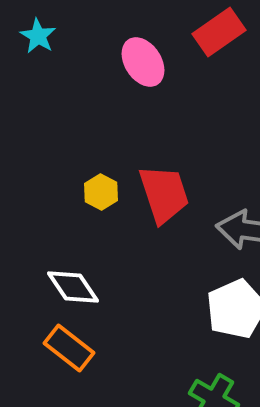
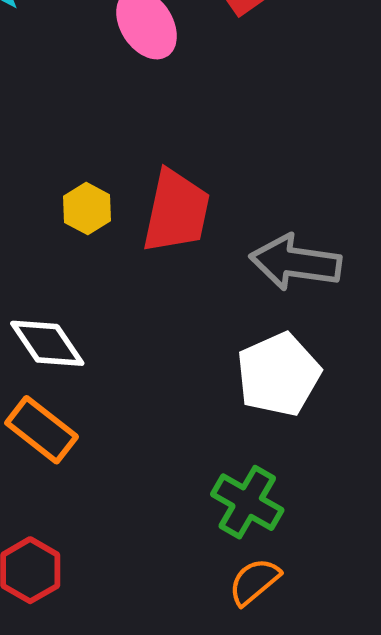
red trapezoid: (164, 194) -> (176, 211), turned 30

